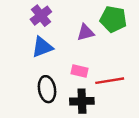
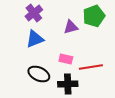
green pentagon: (113, 19) -> (94, 16), turned -30
black ellipse: (47, 89) -> (39, 74), turned -55

